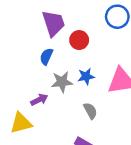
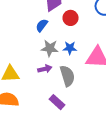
purple arrow: (39, 100) -> (45, 69), moved
gray semicircle: (90, 111) -> (67, 76), size x1.5

